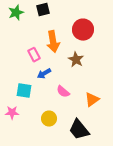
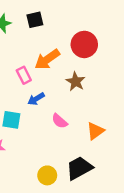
orange arrow: (53, 42) -> (47, 59), turned 65
yellow circle: (49, 119) -> (47, 175), moved
black trapezoid: (79, 130) -> (79, 168), turned 100

